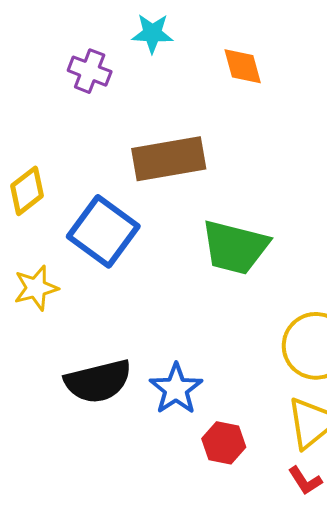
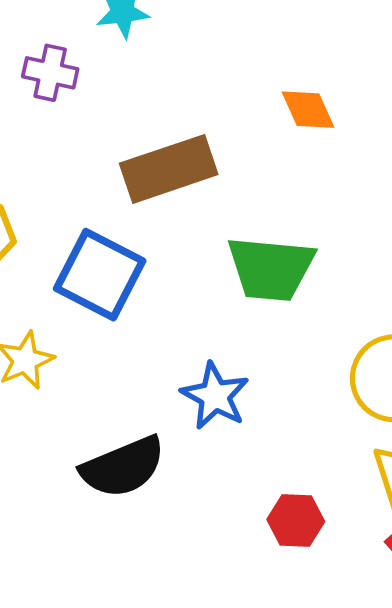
orange diamond: (243, 66) -> (308, 110), moved
blue star: (176, 389) -> (215, 396), moved

